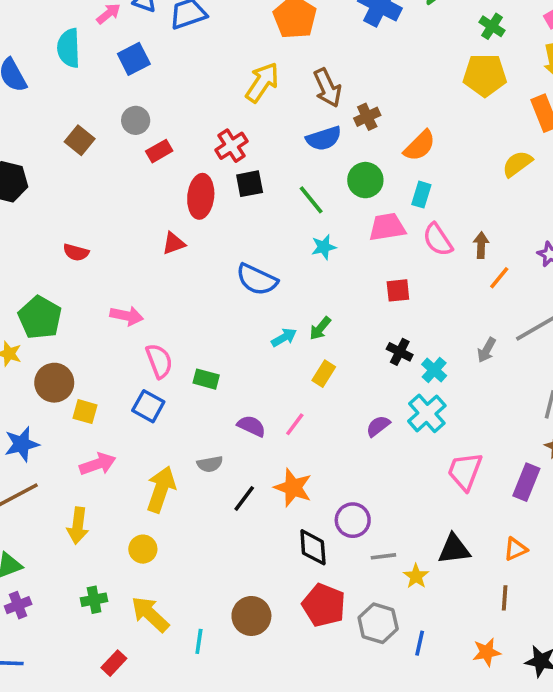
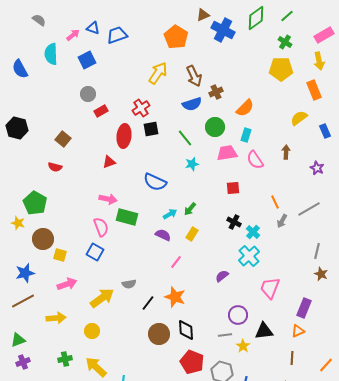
brown square: (80, 140) -> (63, 139), moved
brown arrow: (481, 245) -> (286, 152), moved
orange line: (499, 278) -> (275, 202), moved, turned -64
pink arrow: (127, 316) -> (108, 199), moved
green rectangle: (206, 379) -> (127, 217), moved, size x1.5
purple semicircle: (251, 426) -> (163, 235), moved
purple semicircle: (378, 426) -> (222, 276), moved
purple rectangle: (526, 482) -> (304, 308), moved
yellow arrow: (161, 489) -> (102, 298), turned 35
purple circle: (353, 520) -> (238, 315), moved
yellow arrow: (78, 526) -> (56, 318), turned -102
brown circle: (251, 616) -> (159, 334), moved

